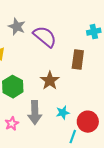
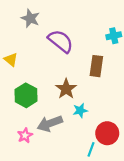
gray star: (17, 27) -> (30, 18), moved
gray arrow: (35, 113) -> (50, 123), turned 70
cyan star: (63, 113) -> (80, 110), moved

